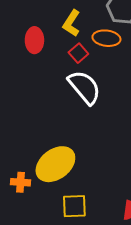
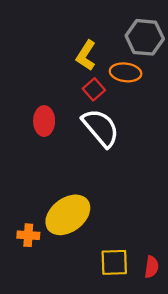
red ellipse: (34, 40) -> (44, 121), moved
yellow square: (74, 206) -> (114, 262), moved

